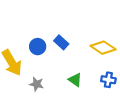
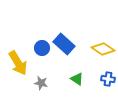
blue rectangle: (61, 42) -> (64, 44), size x1.5

